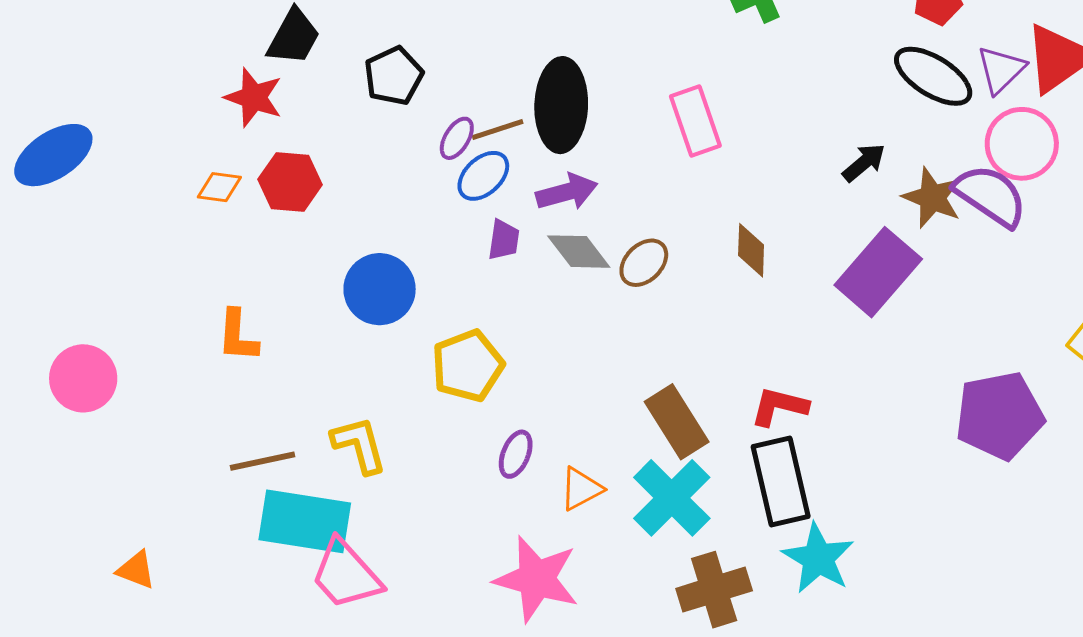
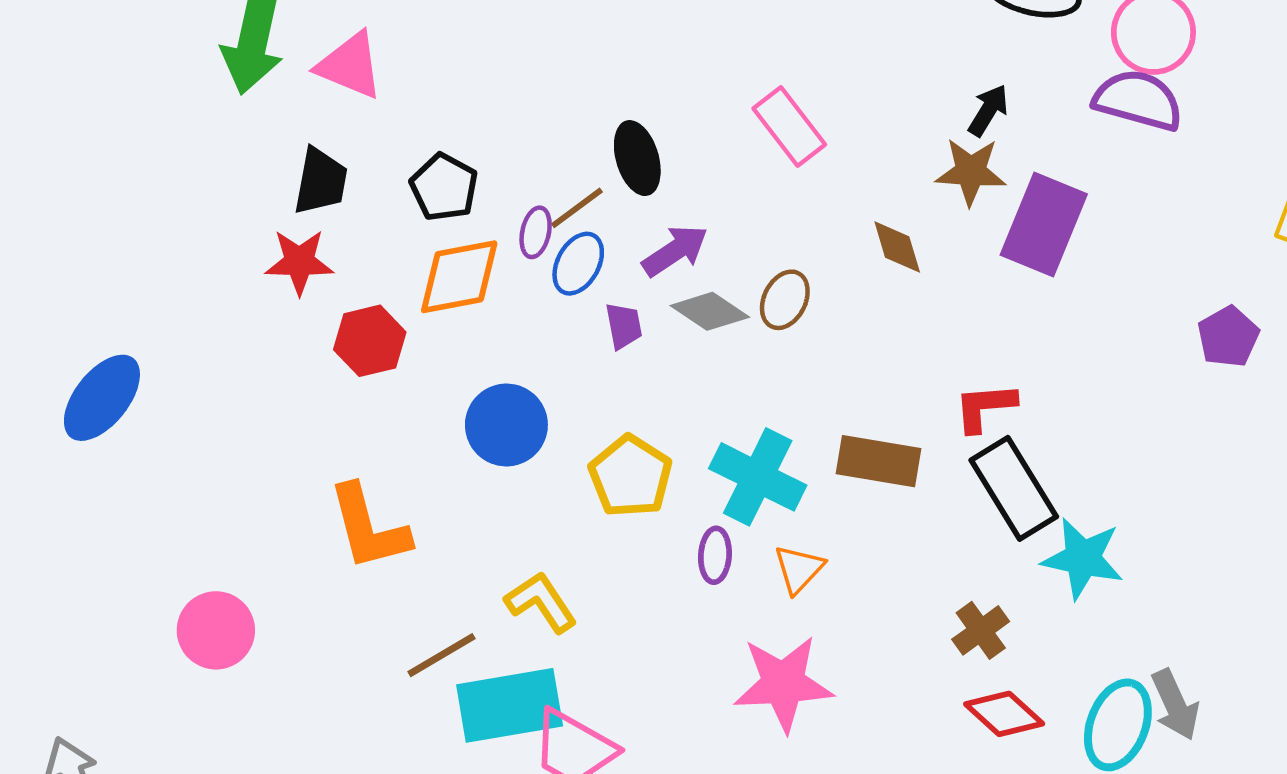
black ellipse: (561, 105) -> (637, 158), size x0.7
orange diamond: (219, 187) -> (459, 277), moved, size x1.8
brown star: (932, 198) -> (971, 172), moved
orange L-shape: (238, 336) -> (369, 528), size x1.5
purple pentagon: (999, 416) -> (1228, 337), size x0.6
brown rectangle: (677, 422) -> (879, 461), turned -30
cyan cross: (672, 498) -> (758, 477), moved
brown cross: (714, 590) -> (981, 630), size x0.7

